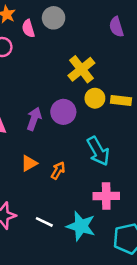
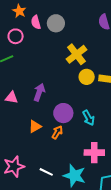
gray circle: (54, 18) -> (56, 23), moved
purple circle: (63, 112) -> (63, 113), moved
cyan arrow: (98, 151) -> (89, 118), size x0.7

